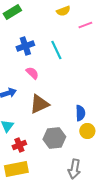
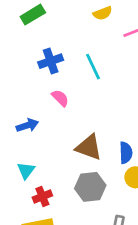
brown triangle: (39, 104) -> (89, 147), moved, turned 45

